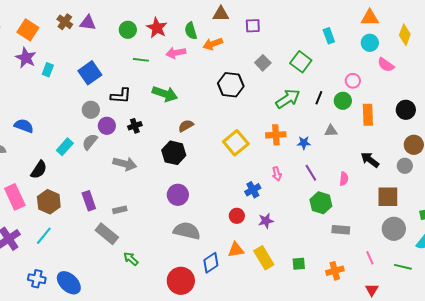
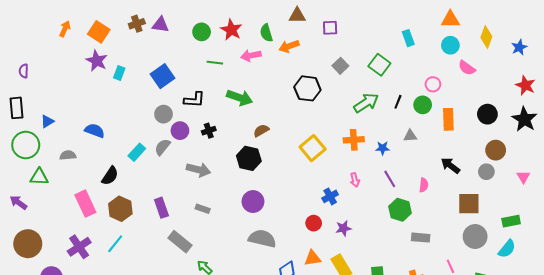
brown cross: (65, 22) -> (137, 24), turned 35
gray rectangle: (120, 210) -> (203, 209), moved, turned 32

